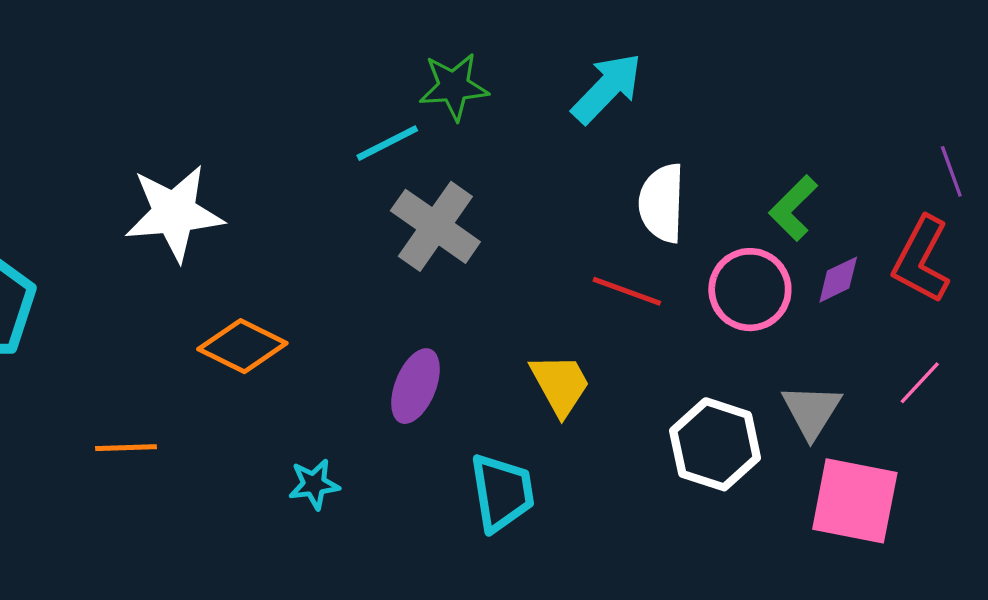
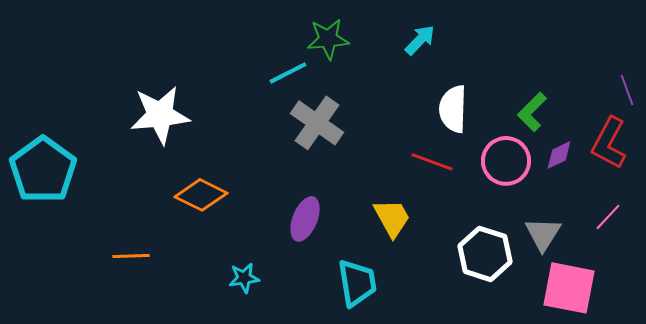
cyan arrow: (607, 88) -> (420, 40), size x0.7

